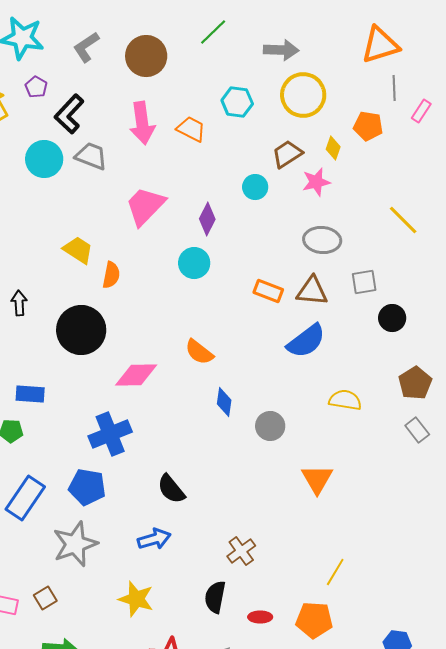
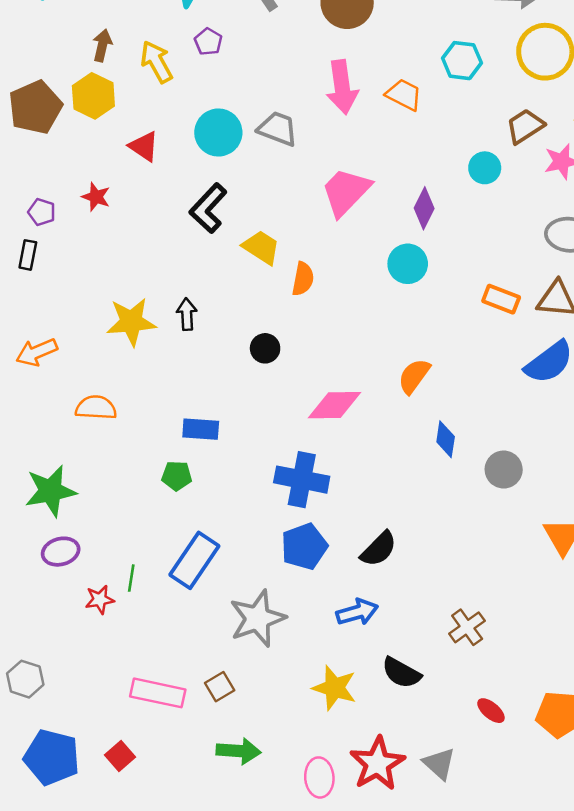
black L-shape: (69, 114) -> (208, 208), moved
black circle: (81, 330) -> (265, 348), size x0.5
orange semicircle: (199, 352) -> (414, 376), turned 88
blue cross: (110, 434) -> (302, 480), turned 33
blue pentagon: (87, 487) -> (304, 547), moved, turned -30
black semicircle: (171, 489) -> (379, 549), turned -96
black semicircle: (215, 597) -> (401, 673), moved, turned -72
red ellipse: (260, 617) -> (491, 711), turned 40

